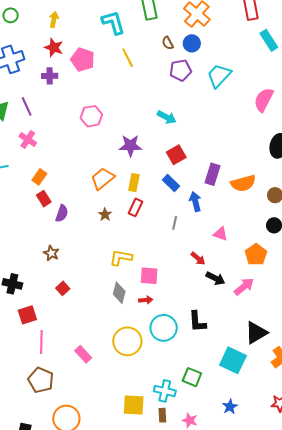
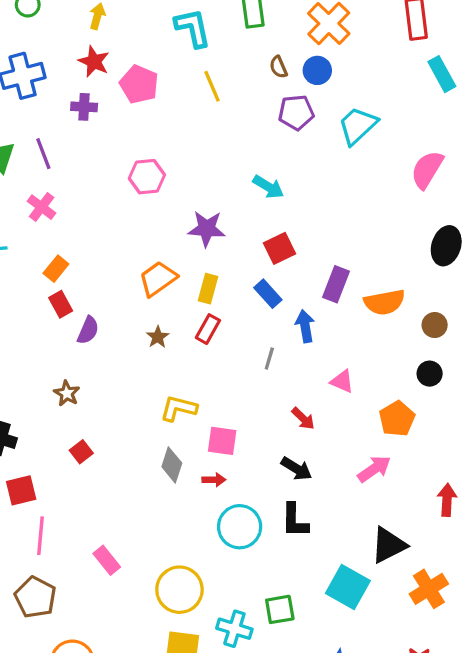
black arrow: (215, 278) -> (296, 469), moved
yellow circle: (127, 341) -> (179, 590), moved
green square: (192, 377) -> (280, 609), turned -36

